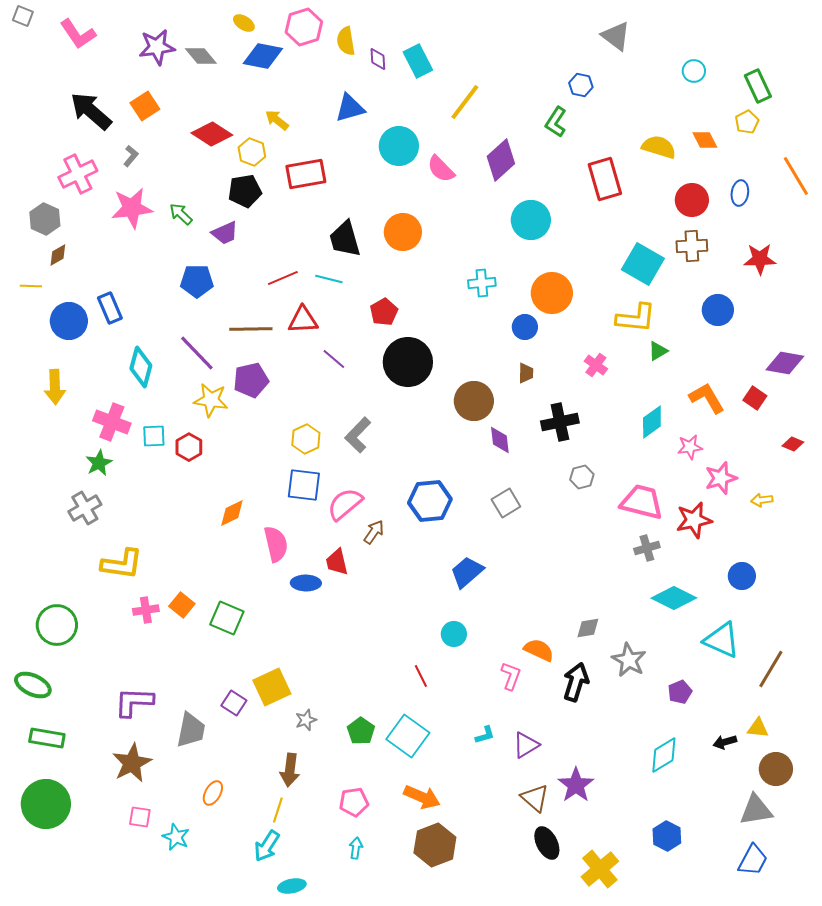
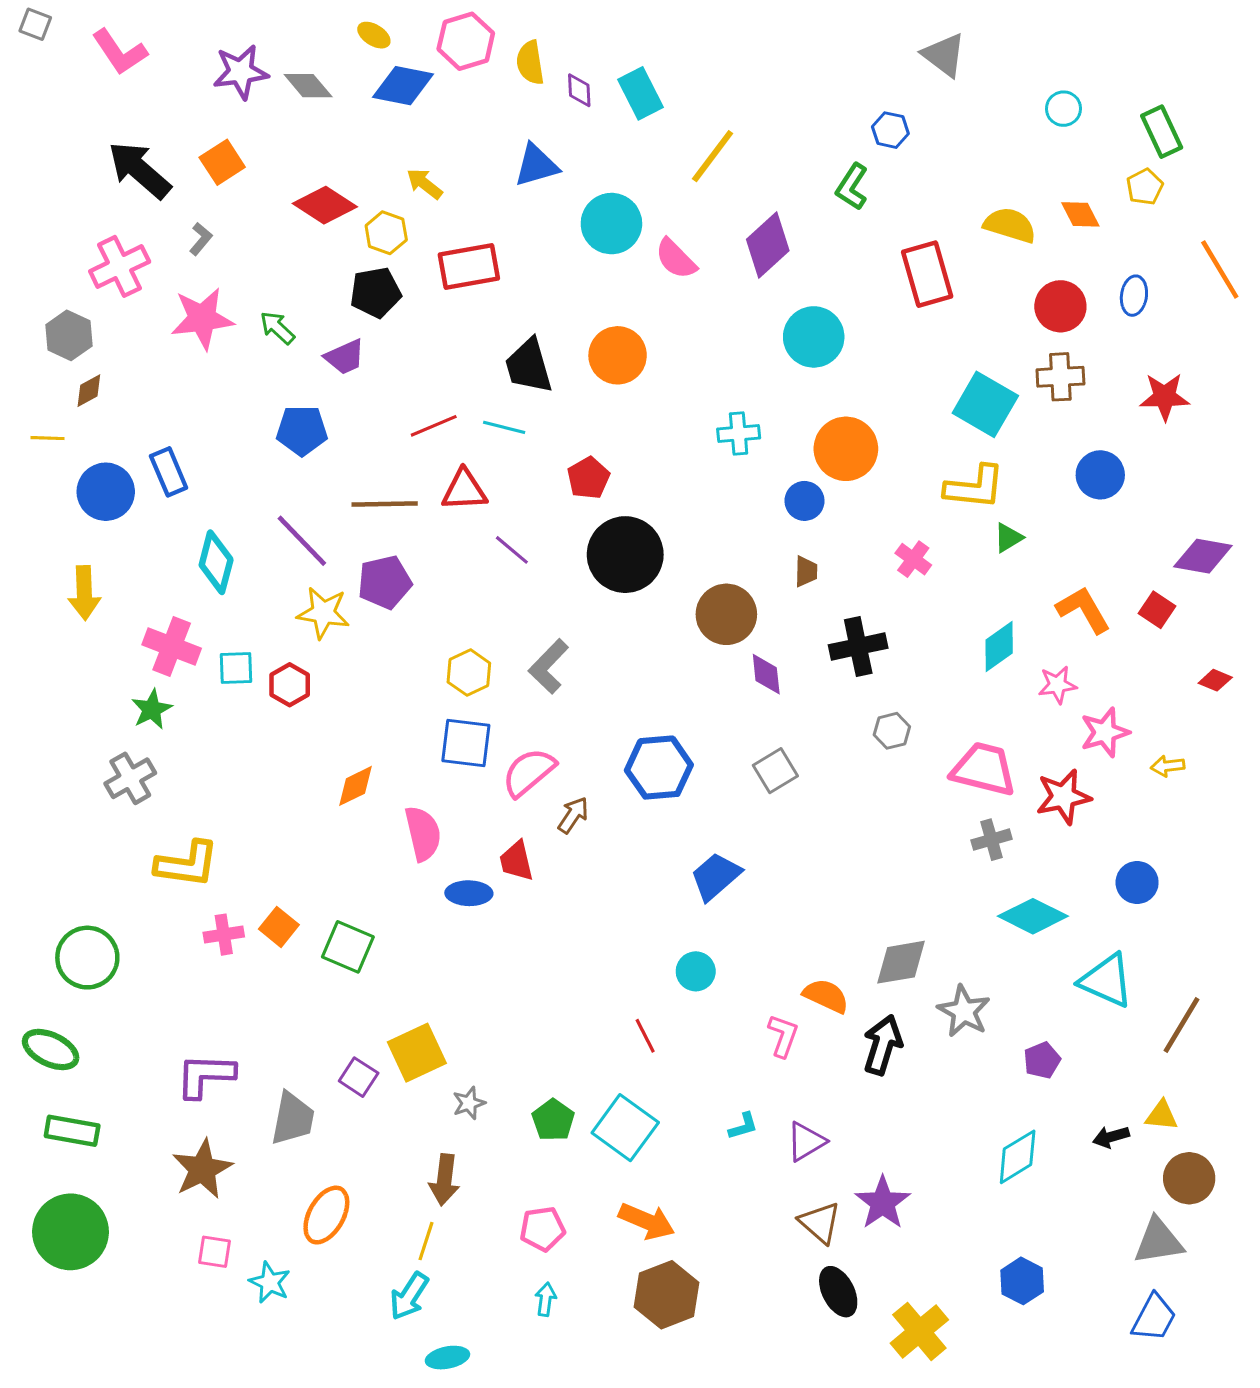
gray diamond: (588, 628) -> (901, 962), size x1.5
orange ellipse: (213, 793) -> (326, 1215), size x1.5

